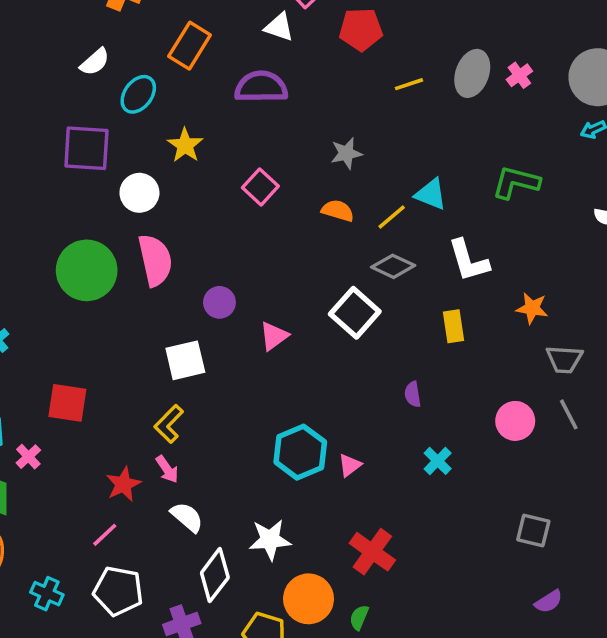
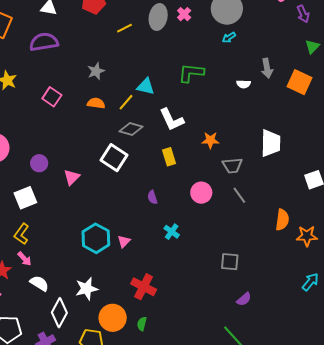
pink circle: (515, 421) -> (201, 193), moved

